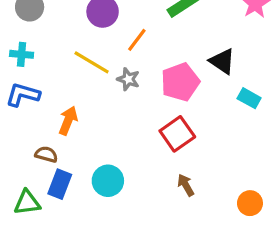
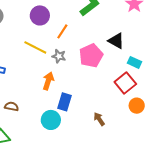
orange arrow: (68, 121) -> (48, 81), moved
red square: (177, 134) -> (125, 83), moved
blue rectangle: (60, 184) -> (64, 102), moved
orange circle: (250, 203) -> (137, 106), moved

